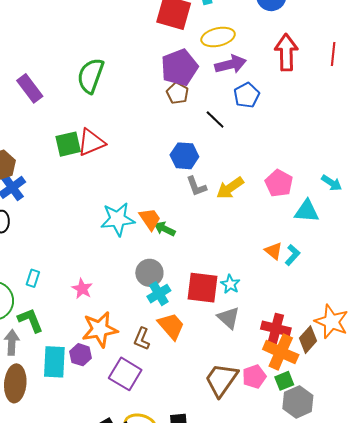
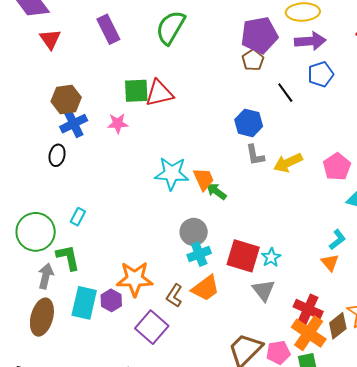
orange triangle: (274, 251) -> (330, 263), moved
pink star: (82, 289) -> (118, 123), moved, turned 30
orange trapezoid: (171, 326) -> (206, 288), turned 84

